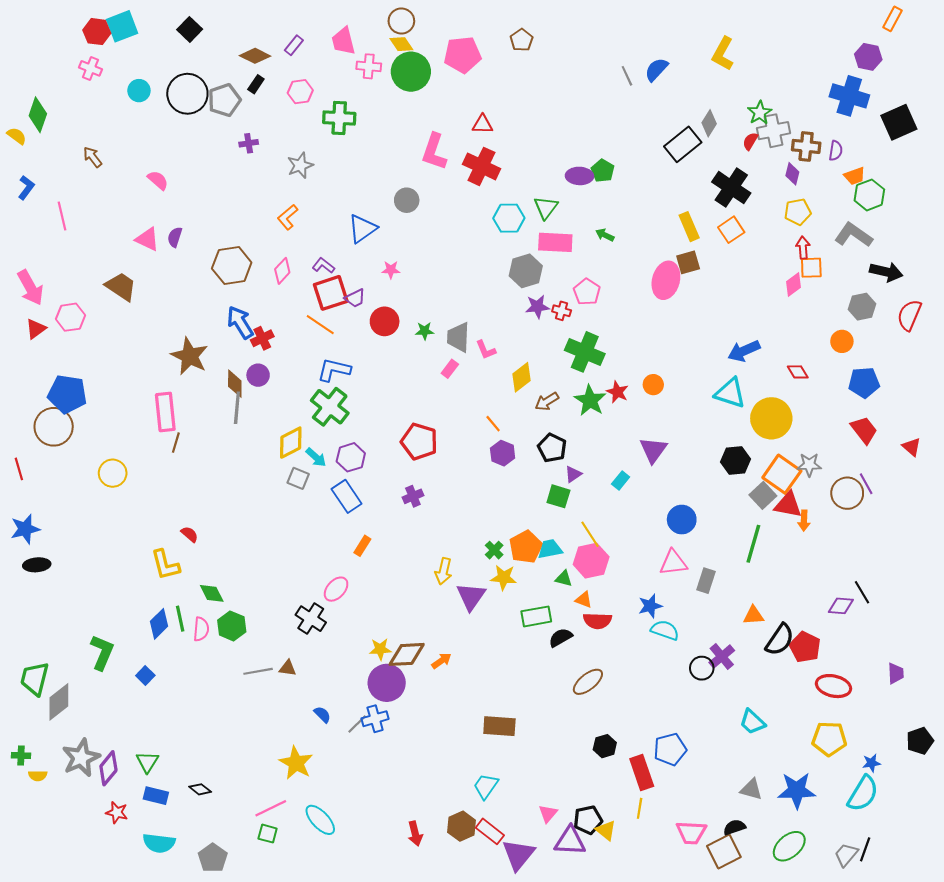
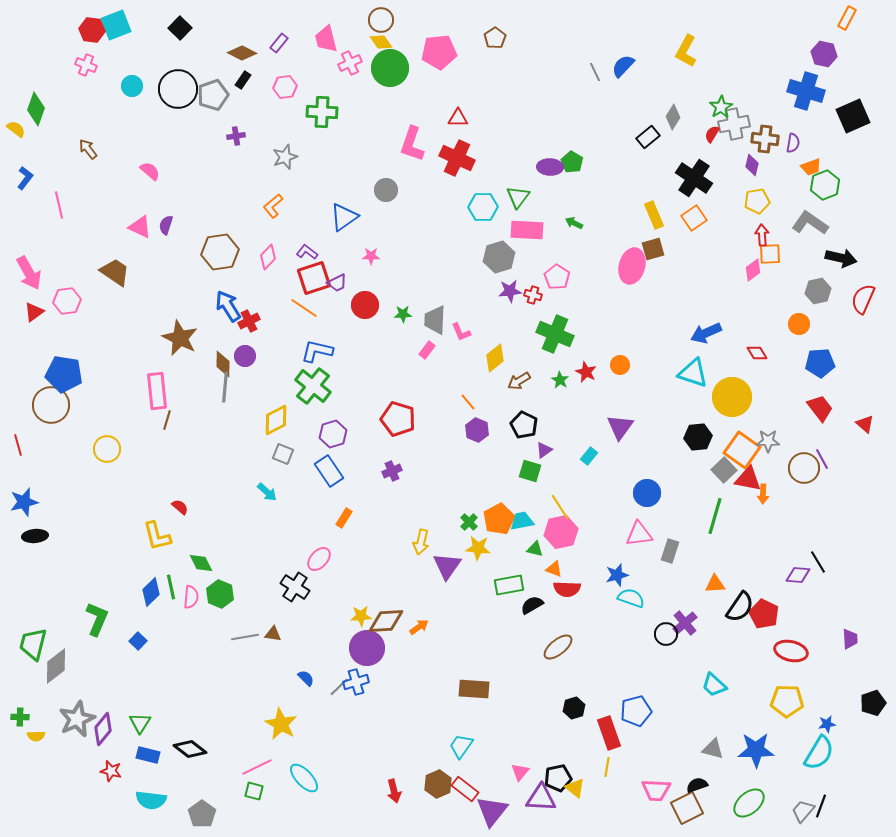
pink cross: (369, 66) -> (350, 63), turned -30
black rectangle: (683, 144) -> (648, 137), size x0.7
green star: (590, 400) -> (560, 380), size x0.6
cyan arrow: (316, 457) -> (267, 492), moved
black diamond: (200, 789) -> (190, 749), size x1.5

